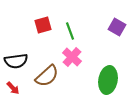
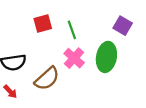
green ellipse: (108, 80) -> (106, 57), moved

